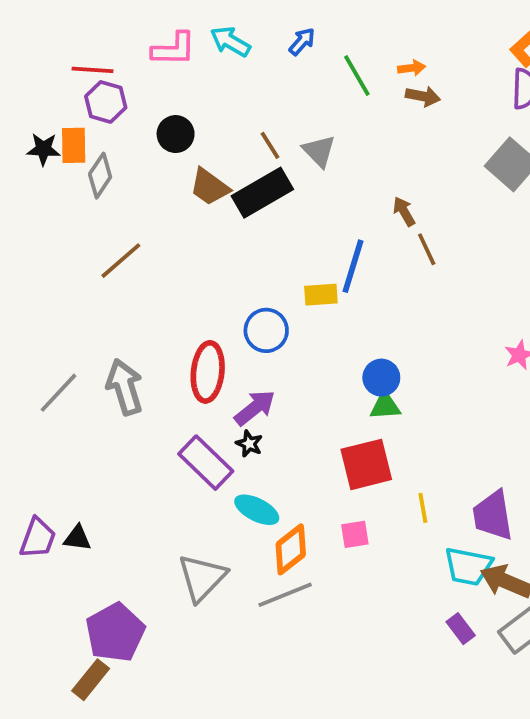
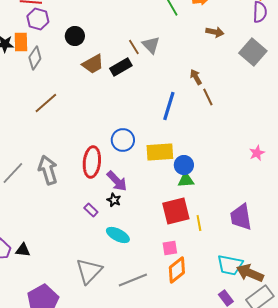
brown arrow: (423, 96) -> (215, 32), moved
brown line: (270, 145) -> (134, 47), moved
brown trapezoid: (210, 187) -> (93, 64), turned -65
black rectangle: (262, 193) -> (121, 67), size x0.7
yellow rectangle: (321, 295) -> (160, 152), moved, size x1.5
purple arrow: (255, 408) -> (117, 181), turned 85
purple rectangle: (206, 463) -> (91, 210), size x0.5
yellow line: (423, 508) -> (199, 223), moved
purple trapezoid: (493, 515) -> (241, 217), moved
orange diamond: (291, 549) -> (177, 270), moved

